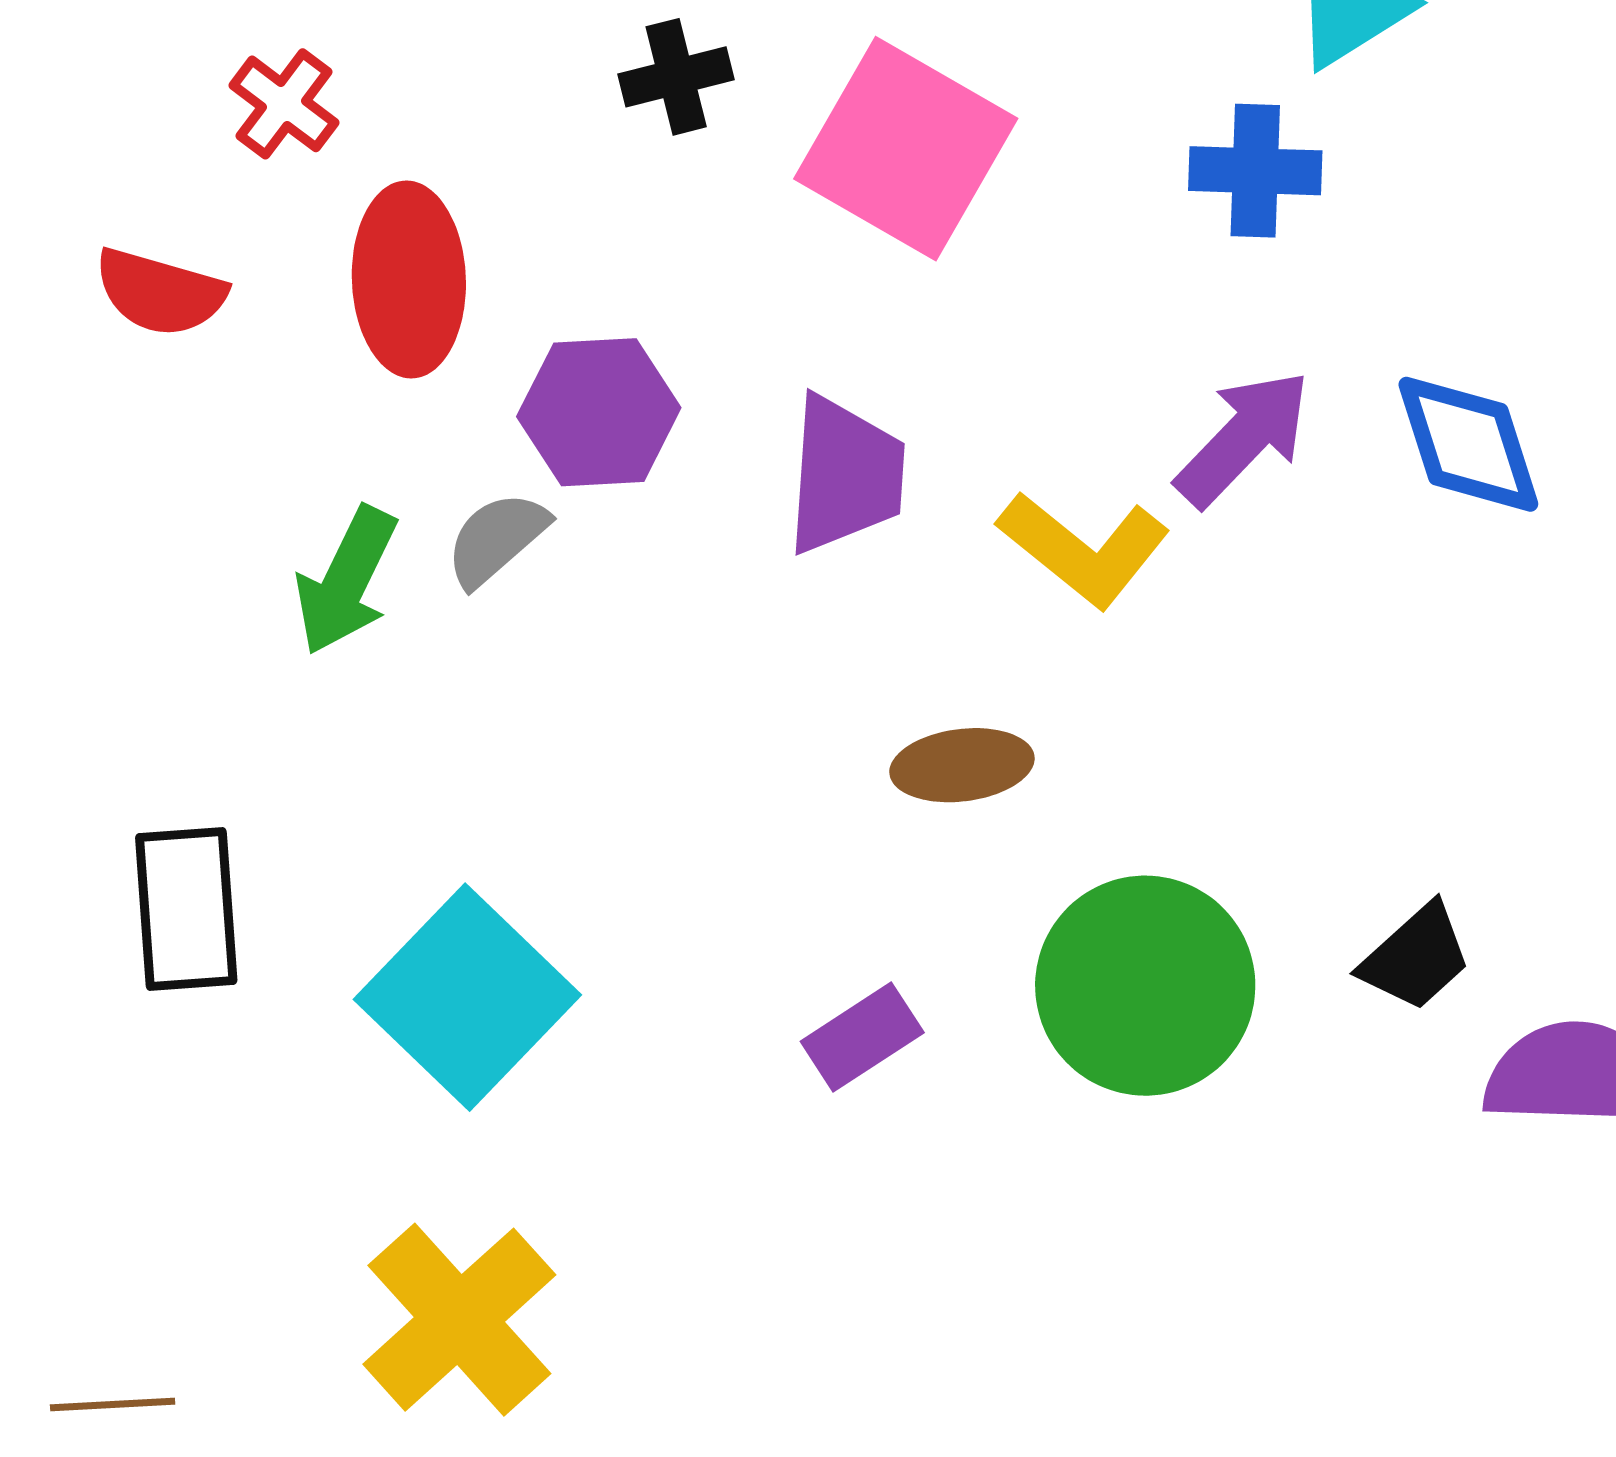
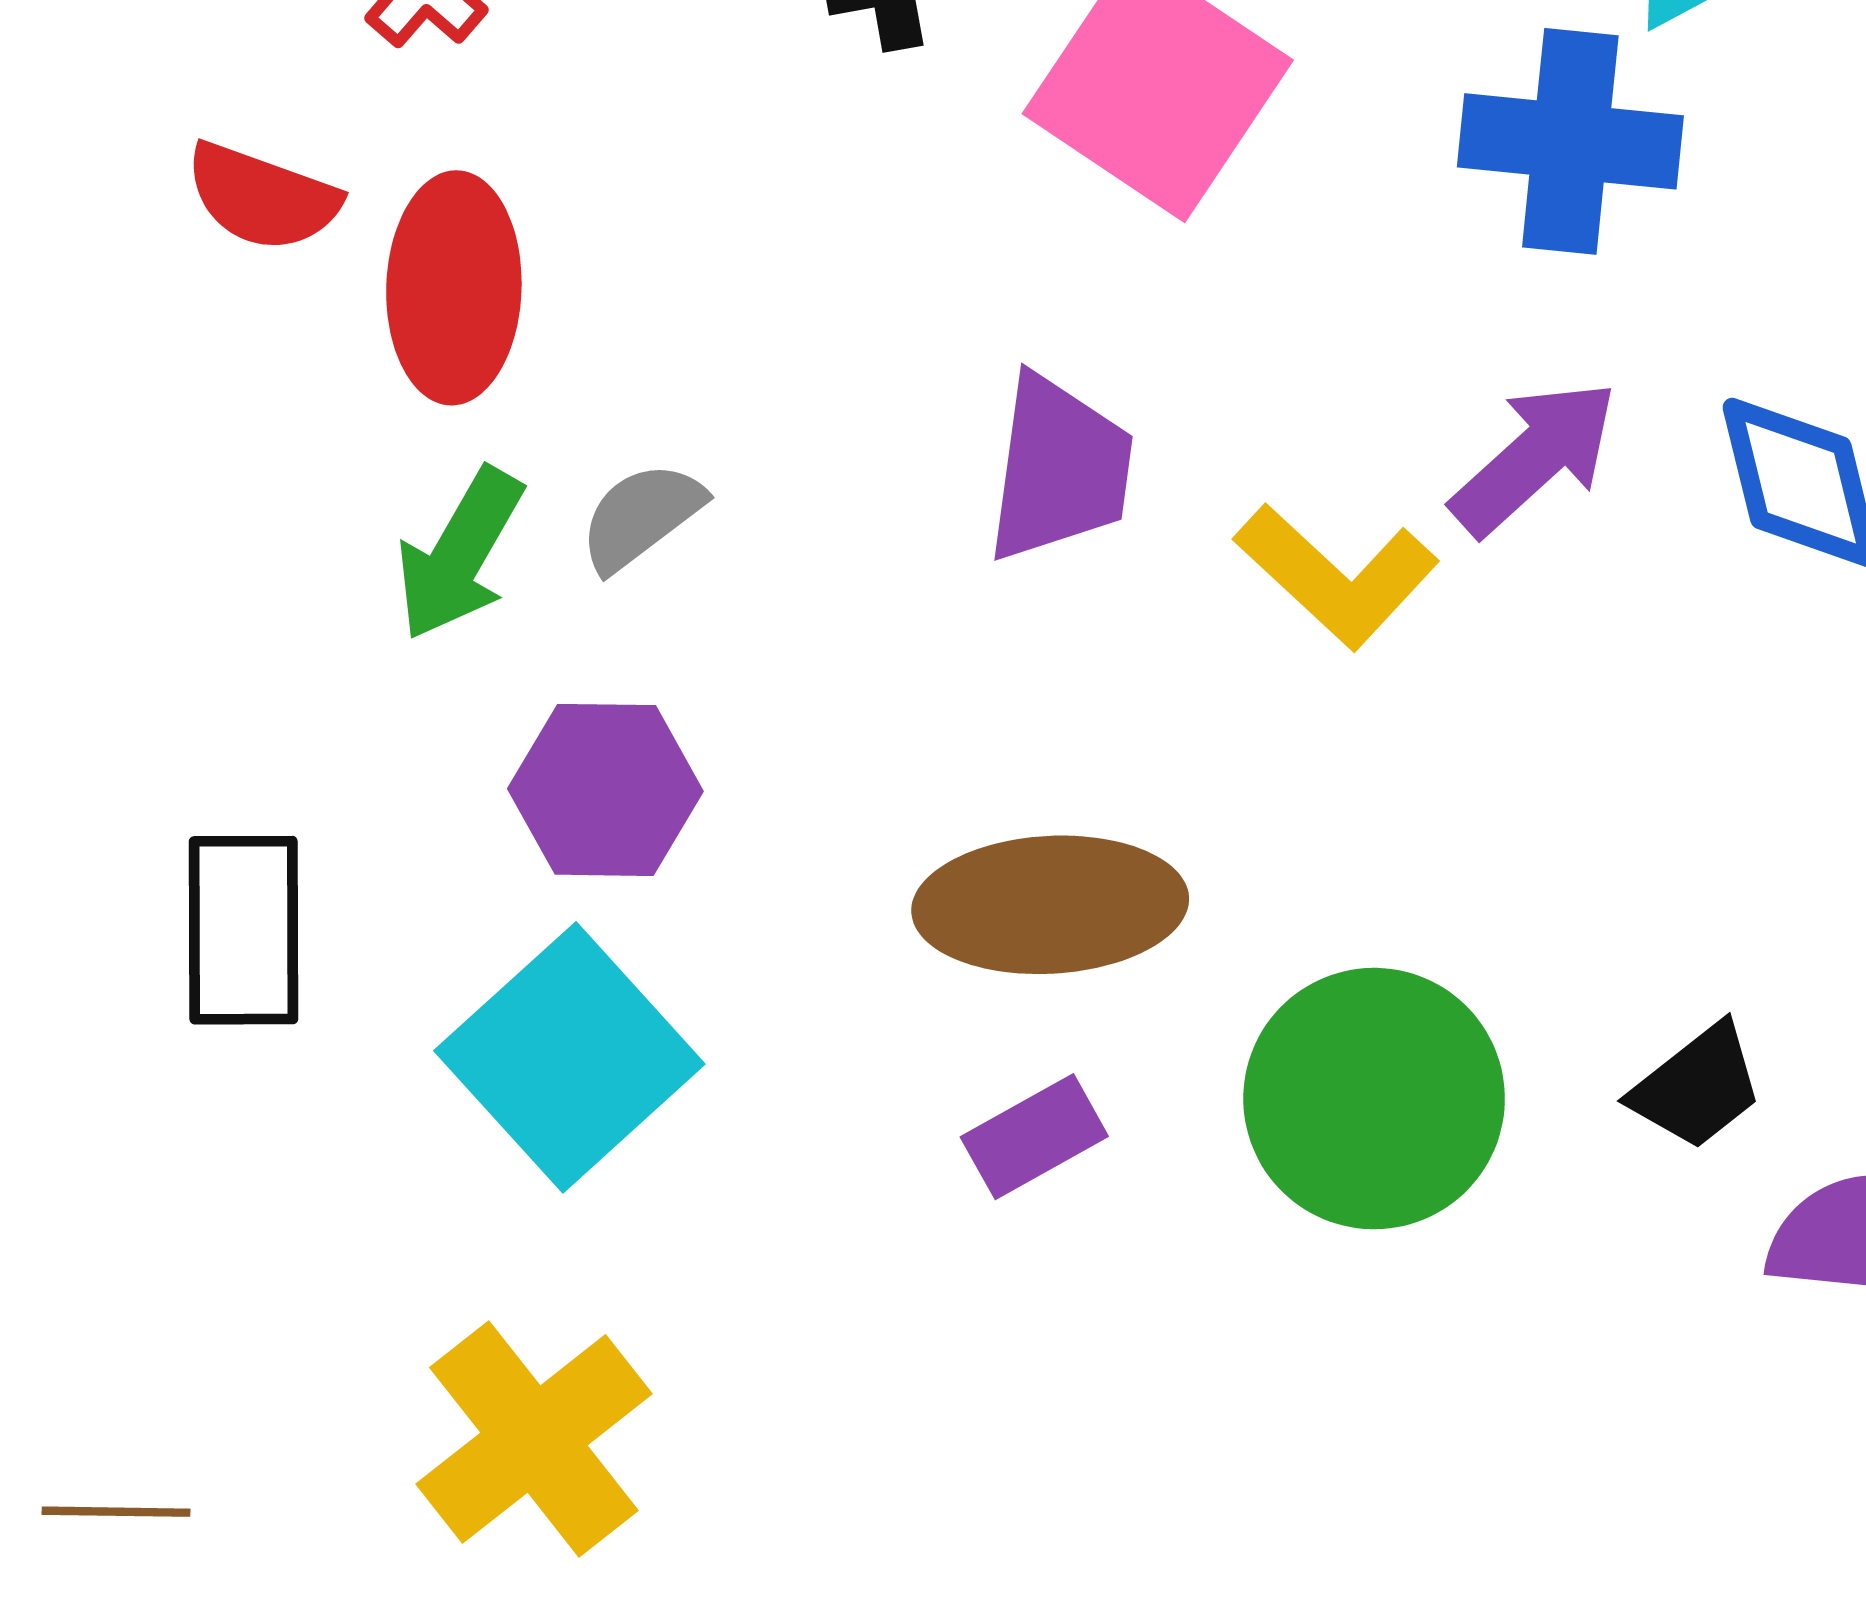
blue cross: (1255, 171) -> (1570, 141), size x1.4
red ellipse: (409, 279) -> (454, 288), moved
purple hexagon: (599, 412) -> (605, 790), moved
brown ellipse: (962, 765) -> (1050, 905), moved, size x1.6

